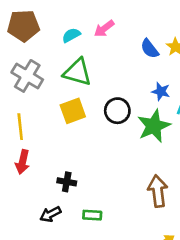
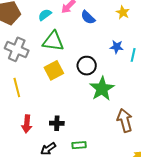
blue semicircle: (150, 49) -> (88, 17), moved
green star: (154, 126) -> (102, 89), moved
red arrow: (23, 162) -> (27, 124), moved

